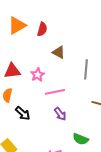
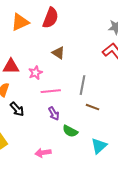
red semicircle: (42, 29) -> (51, 18), moved, size x1.5
gray line: (86, 69) -> (82, 85), moved
green semicircle: (81, 139) -> (70, 131), moved

